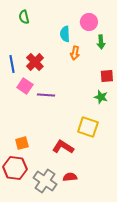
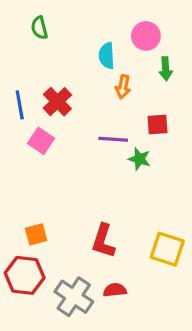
red square: (107, 76) -> (157, 125), moved
purple line: (46, 95) -> (113, 139), moved
green star: (101, 97) -> (139, 159), moved
yellow square: (88, 127) -> (167, 249), moved
red L-shape: (63, 147) -> (103, 241), turned -105

